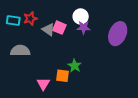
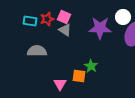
white circle: (81, 16) -> (123, 17), moved
pink square: (59, 28) -> (64, 17), moved
purple star: (84, 28) -> (100, 28), size x1.6

